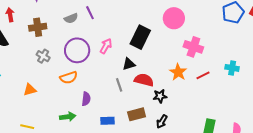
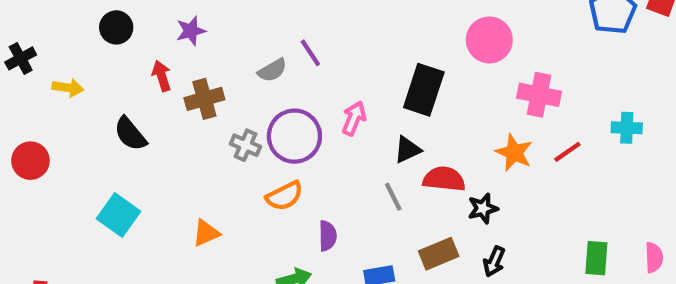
red arrow: (10, 15) -> (162, 76), moved
gray cross: (43, 56) -> (246, 145), moved

